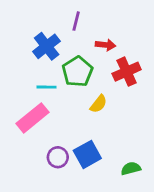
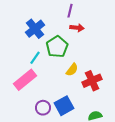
purple line: (76, 21) -> (70, 11), moved
red cross: (127, 72) -> (92, 81), moved
cyan line: (47, 87) -> (35, 58), turned -56

